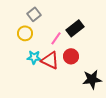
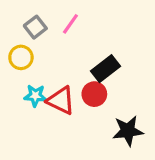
black rectangle: (75, 28) -> (105, 69), moved
pink line: (56, 38) -> (70, 24), moved

